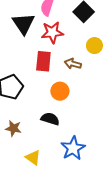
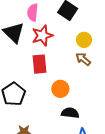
brown arrow: (73, 64) -> (83, 59), moved, turned 35
black semicircle: (50, 119) -> (70, 113), moved

